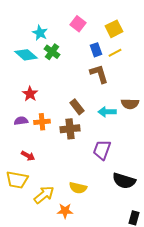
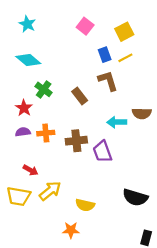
cyan star: (40, 33) -> (27, 24), moved
green cross: (52, 52) -> (44, 89), moved
red star: (30, 94) -> (24, 108), moved
brown rectangle: (77, 107) -> (80, 96), moved
purple trapezoid: (102, 150) -> (102, 152), moved, turned -40
yellow arrow: (44, 195) -> (50, 191), moved

